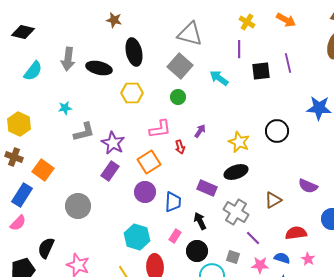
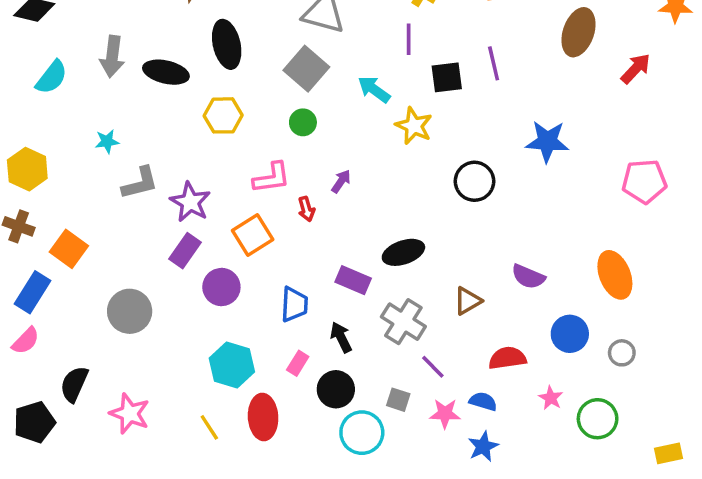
yellow star: (239, 142) -> (414, 126), moved
purple circle: (145, 192) -> (221, 287), moved
pink star: (308, 259) -> (551, 398), moved

